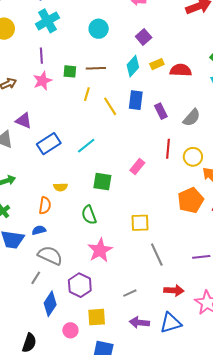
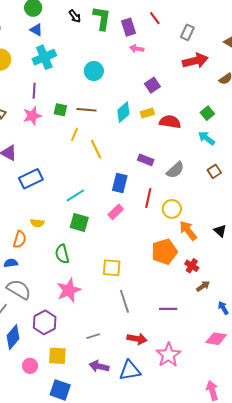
purple square: (144, 37) -> (152, 85), moved
blue rectangle: (136, 100) -> (120, 183), moved
purple rectangle: (161, 111) -> (146, 160), turned -49
cyan line: (86, 146) -> (75, 195), moved

